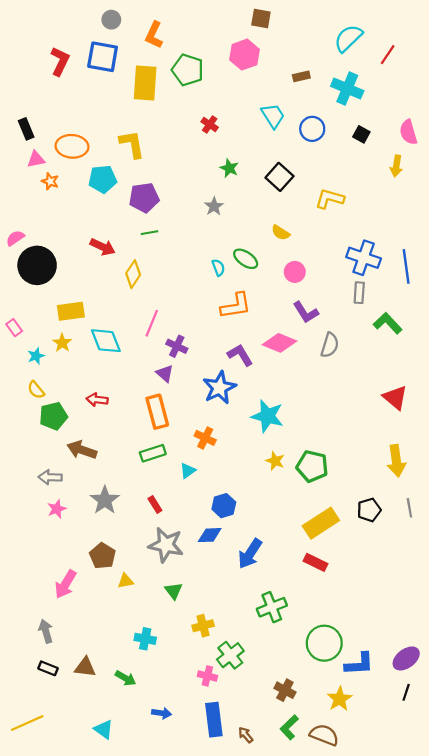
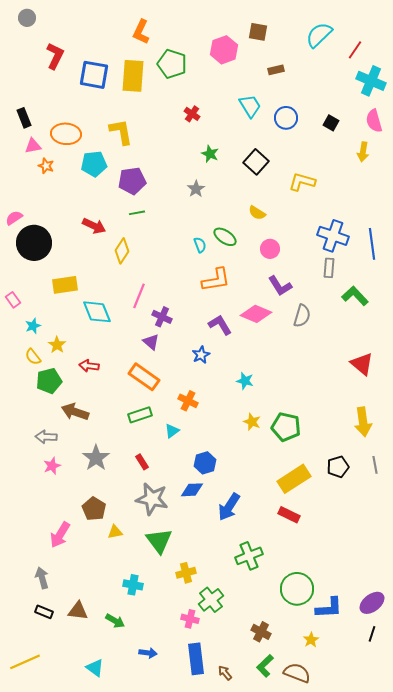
brown square: (261, 19) -> (258, 32), moved
gray circle: (111, 20) -> (27, 18), moved
blue square: (103, 57) -> (94, 75), moved
cyan cross: (347, 88) -> (371, 81), moved
yellow star: (62, 343) -> (57, 345), moved
blue star: (219, 388) -> (201, 355), size x0.6
orange rectangle: (157, 412) -> (144, 377), turned -40
cyan star: (267, 416) -> (245, 381), size x0.6
green triangle: (174, 591) -> (159, 541), size x1.6
yellow star: (340, 699) -> (311, 640), size x0.7

